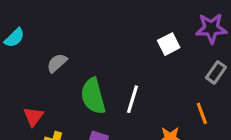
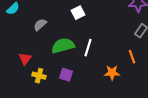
white square: (169, 44) -> (78, 13), moved
green semicircle: (93, 96) -> (63, 46), turned 90

